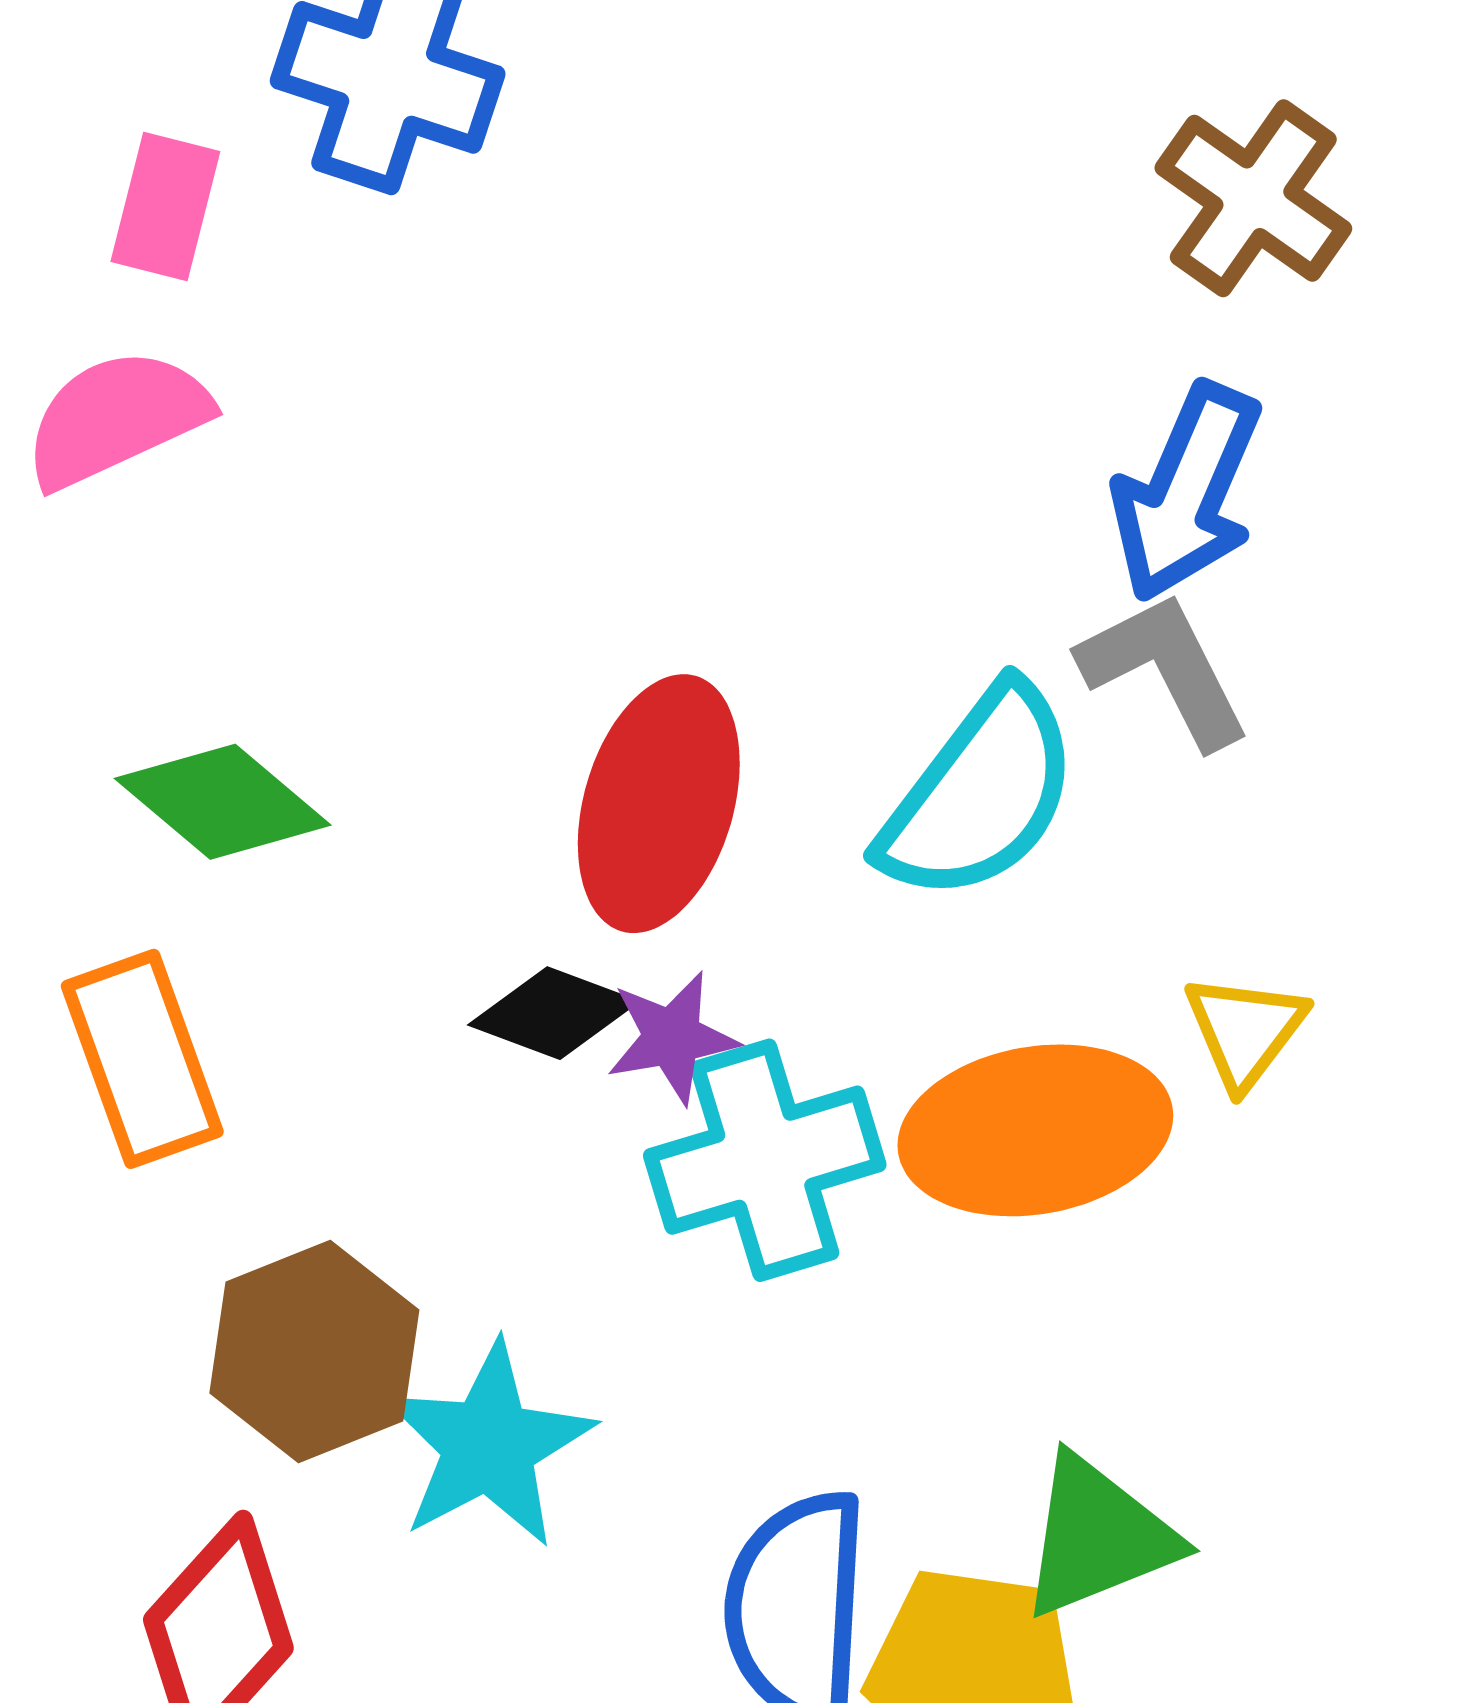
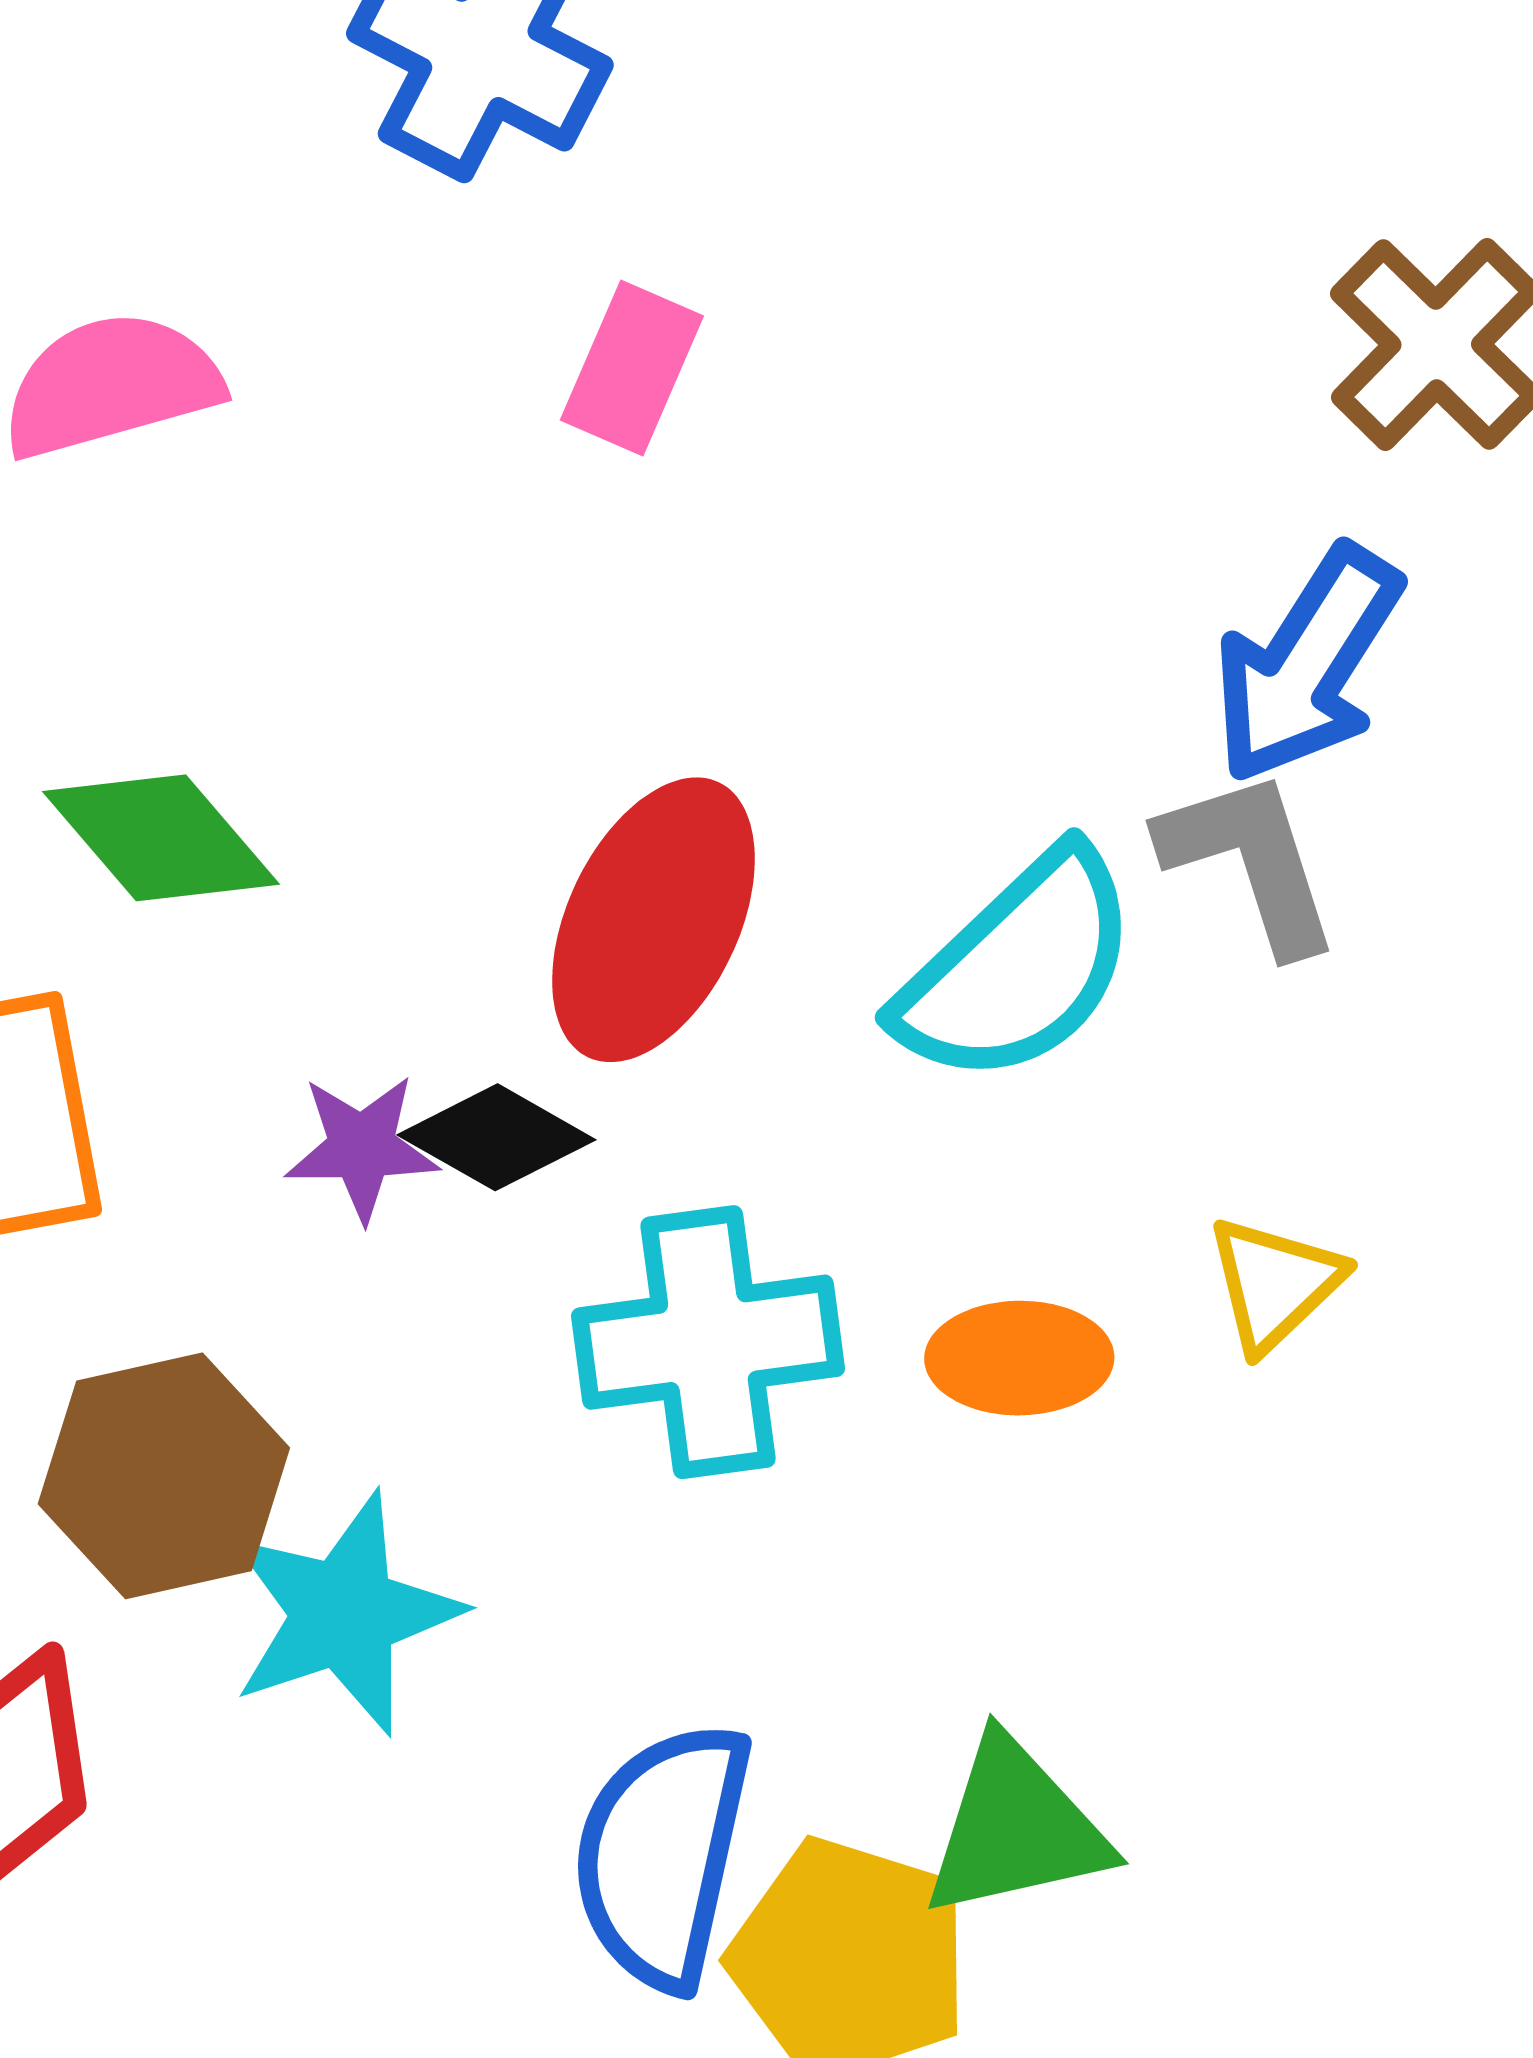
pink rectangle: (165, 206) -> (632, 368), moved
purple star: (672, 1037) -> (362, 1148), moved
orange ellipse: (1035, 1130) -> (1019, 1358), size x0.6

